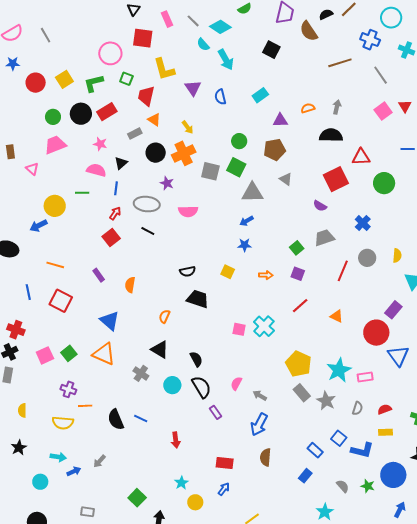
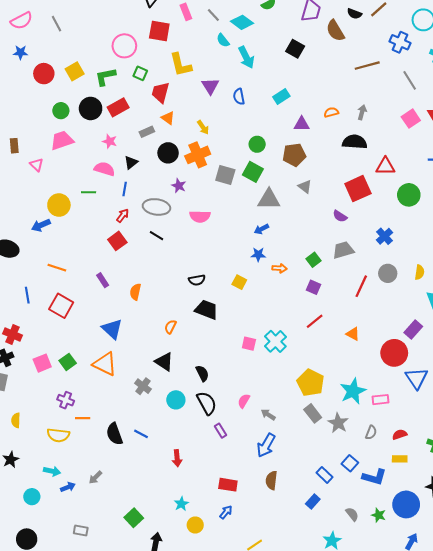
black semicircle: (326, 14) -> (354, 14), turned -136
orange arrow: (266, 275) -> (280, 268), moved

